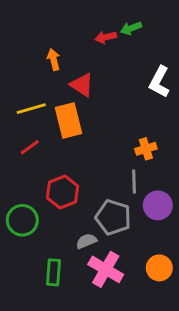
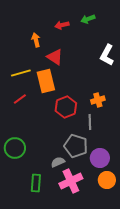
red arrow: (106, 37) -> (62, 25), moved
red hexagon: (63, 192) -> (66, 107), moved
purple circle: (158, 205) -> (100, 158), moved
pink cross: (106, 269) -> (71, 181), turned 35

